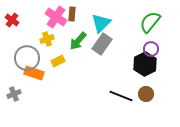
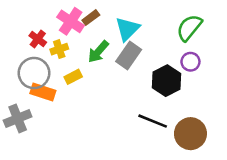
brown rectangle: (72, 14) -> (91, 18), turned 48
red cross: (12, 20) -> (38, 39), moved
black hexagon: (145, 64) -> (167, 81), moved
gray cross: (14, 94) -> (18, 118), size x1.5
brown circle: (146, 94) -> (190, 134), moved, size x1.6

